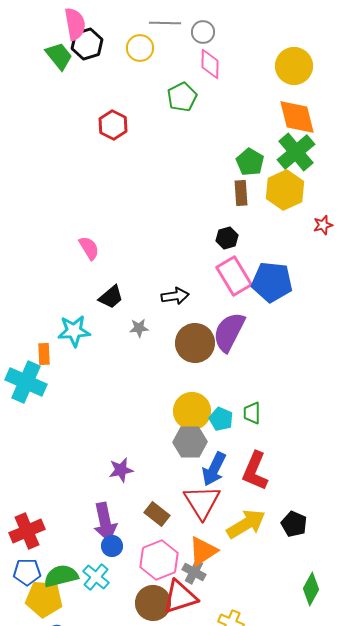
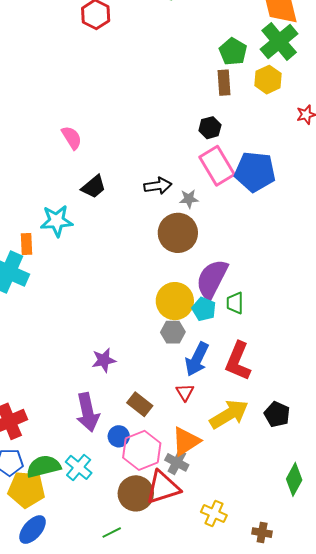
yellow hexagon: (285, 190) -> (268, 80), size x0.7
gray star: (139, 328) -> (189, 199), moved
purple semicircle: (229, 332) -> (212, 279), moved
gray hexagon: (190, 442) -> (173, 332), size x0.7
red triangle: (202, 502) -> (185, 392), size x0.5
blue circle: (112, 546) -> (119, 436), moved

